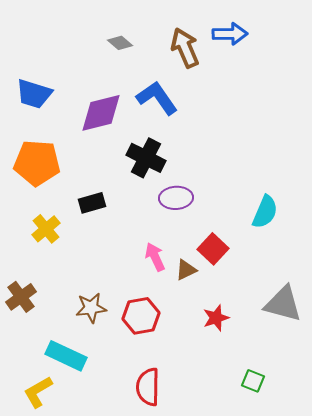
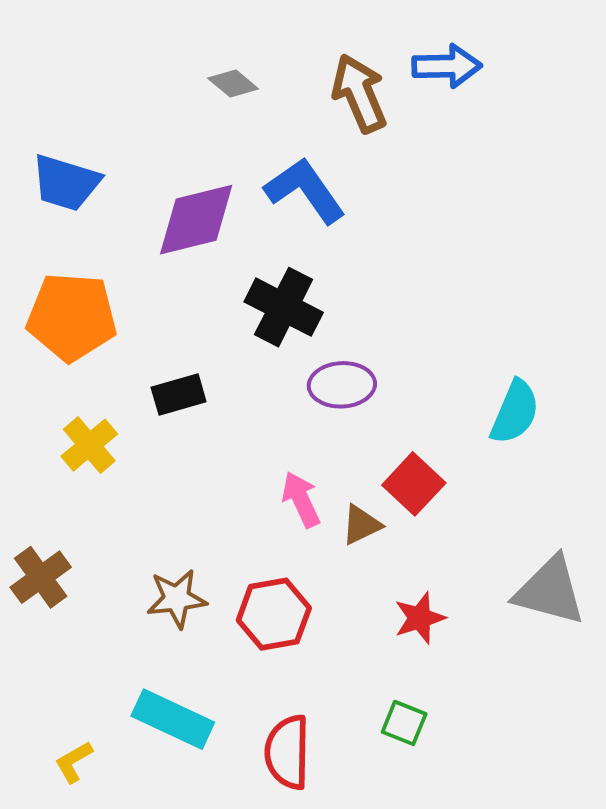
cyan rectangle: (66, 356) -> (173, 719), moved
green square: (253, 381) -> (404, 723), moved
yellow L-shape: (38, 392) -> (74, 762), size x0.7

